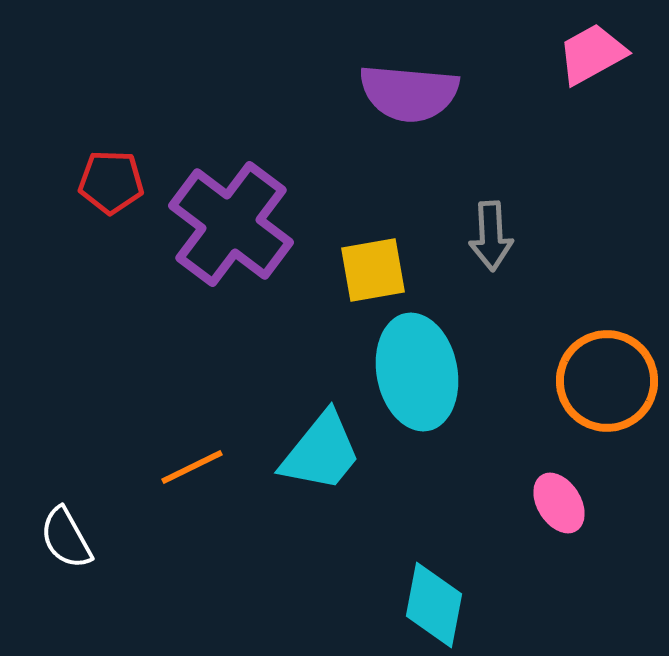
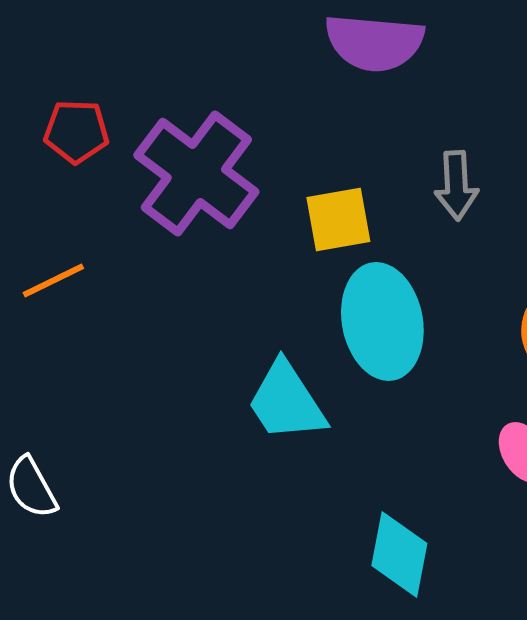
cyan trapezoid: (321, 452) -> (286, 402), turned 108
orange line: (192, 467) -> (53, 280), moved

